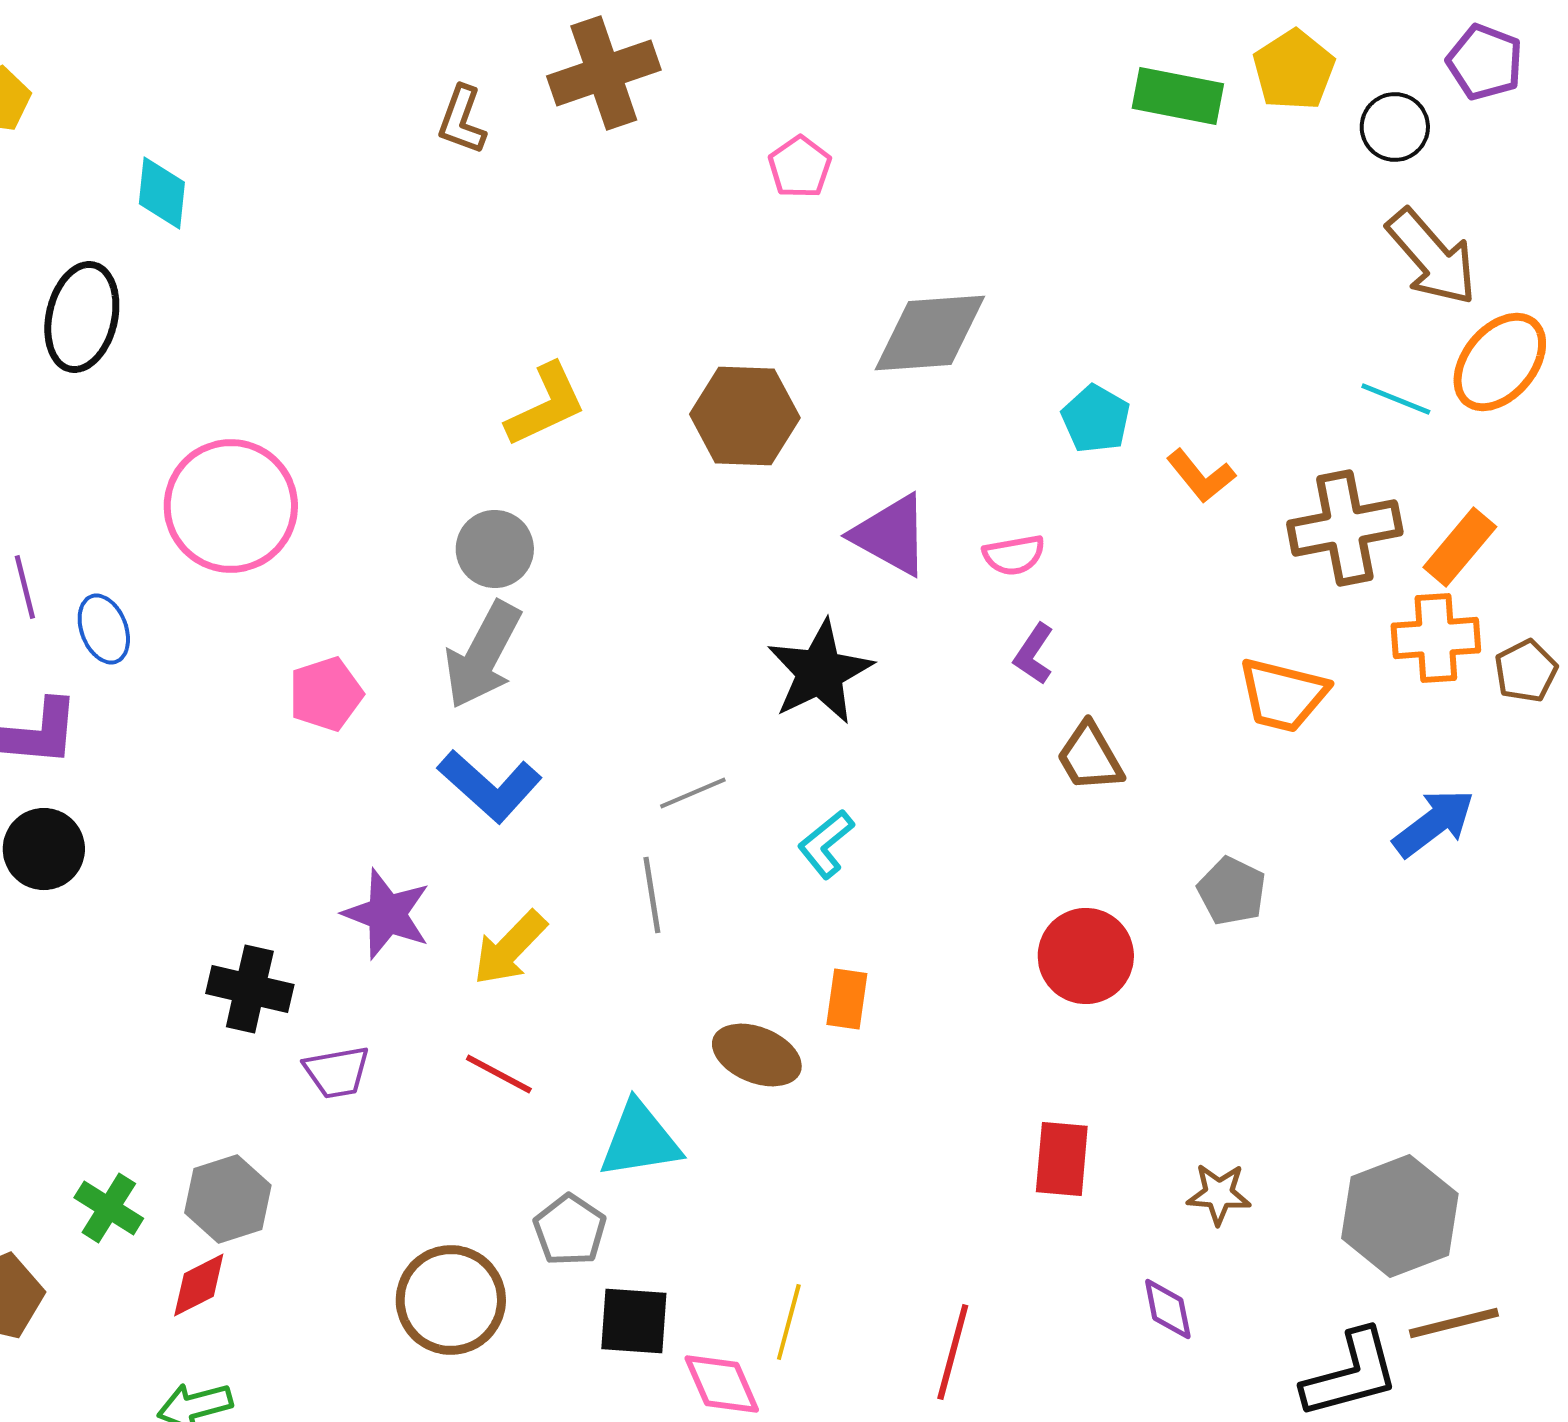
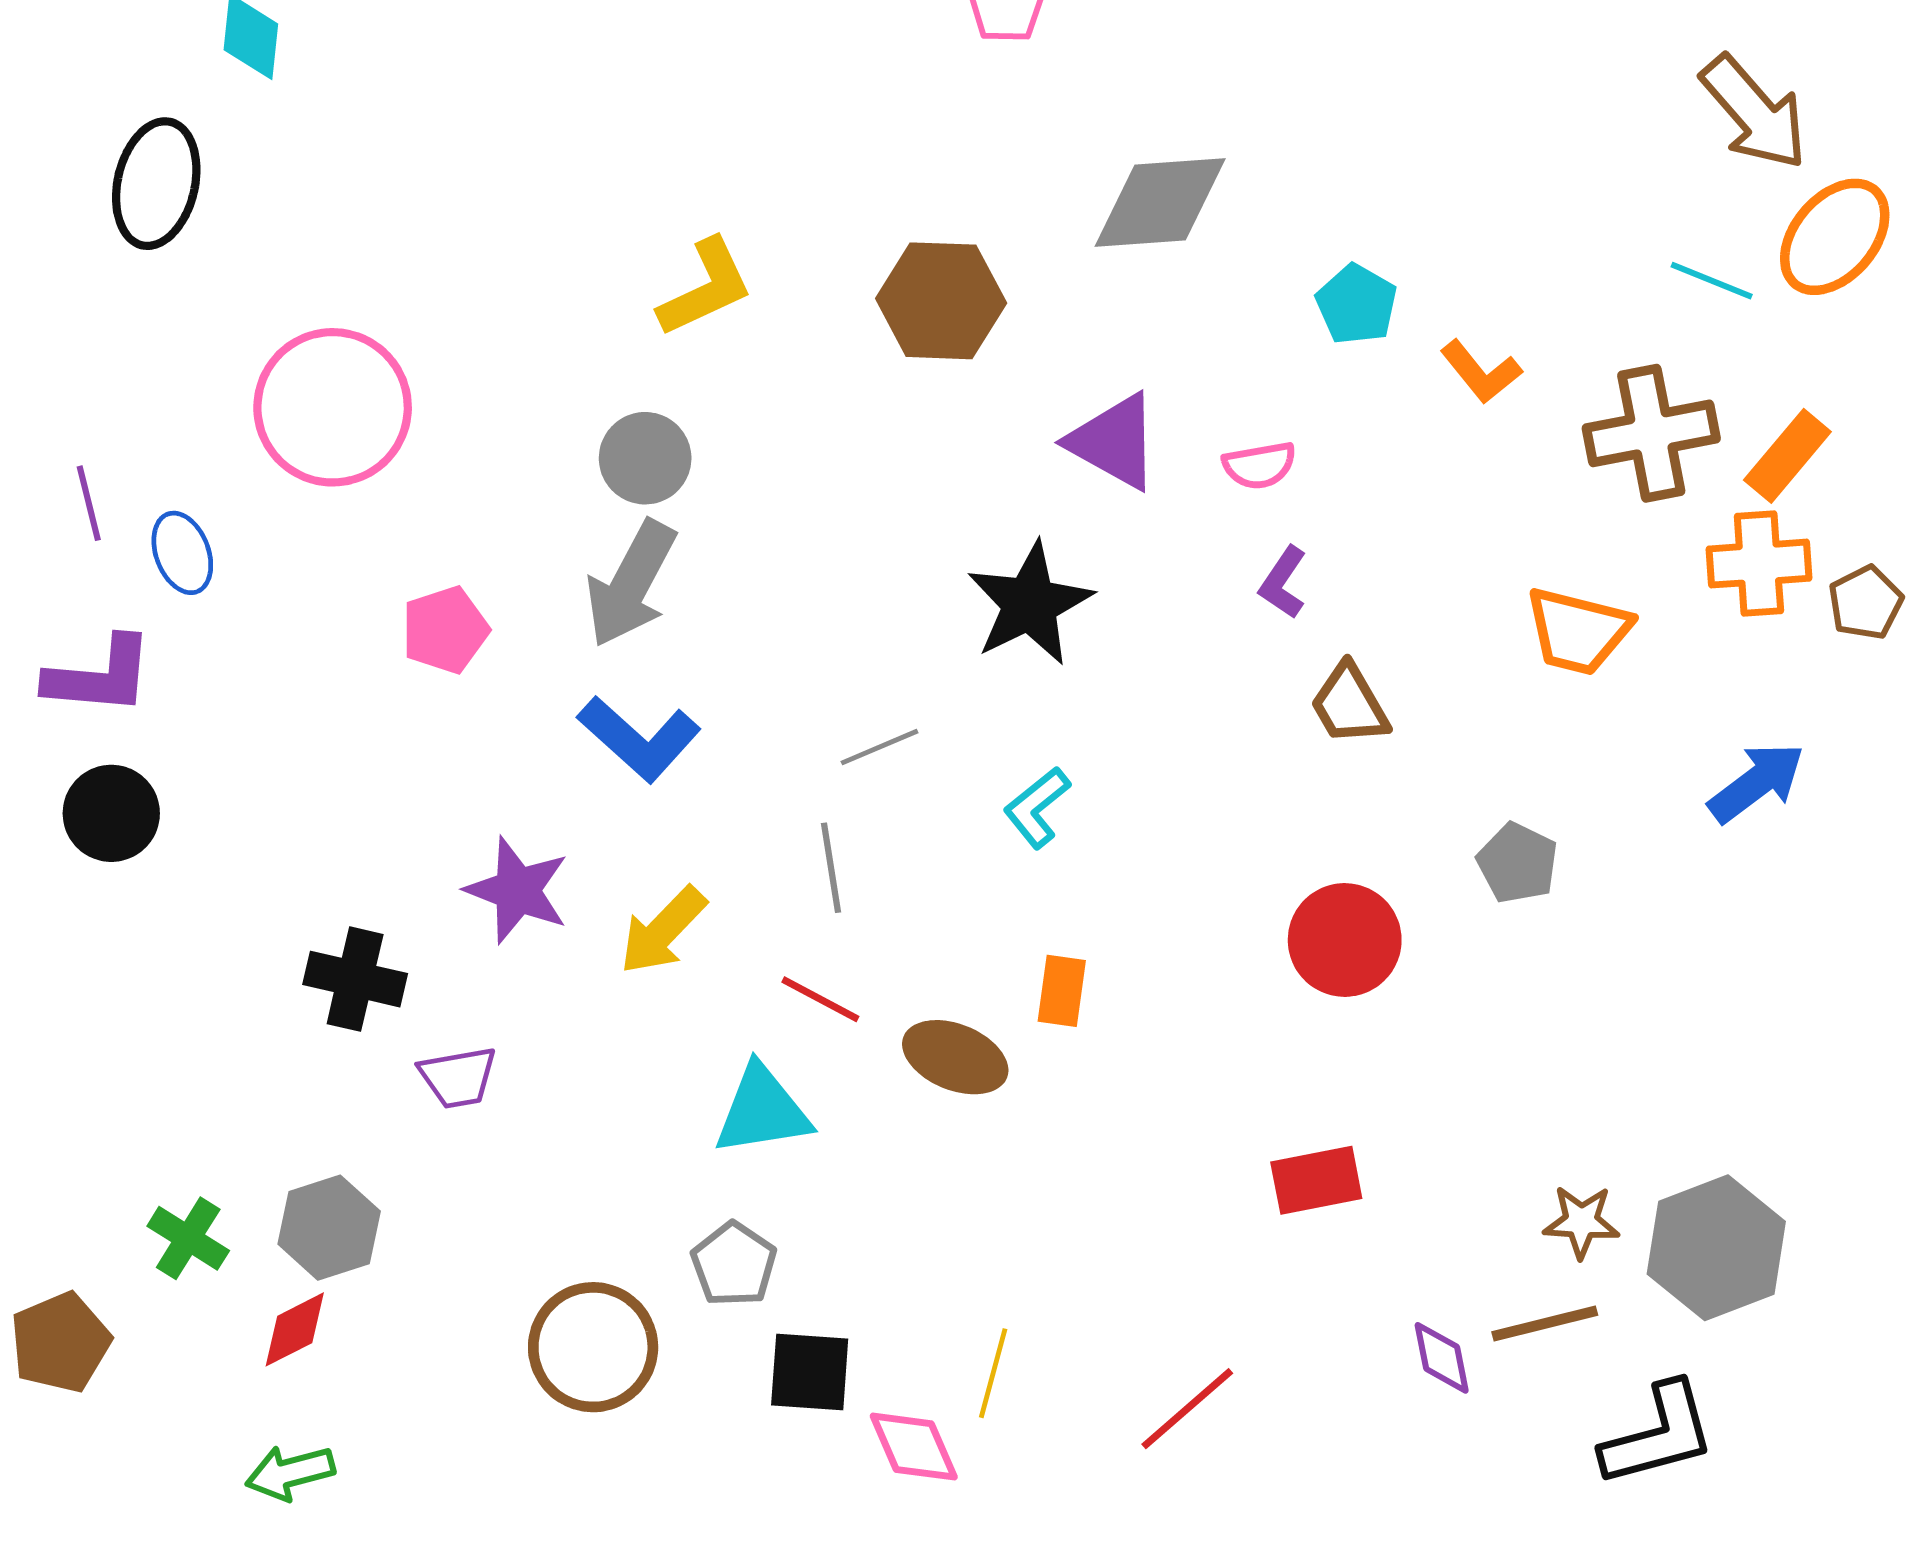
red line: (499, 1074) -> (820, 999), moved
cyan triangle: (640, 1140) -> (762, 1110), moved
red rectangle: (1062, 1159) -> (1316, 1180), turned 74
brown star: (1219, 1194) -> (1581, 1222), moved
brown line: (1454, 1323) -> (1545, 1323), moved
red line: (953, 1352) -> (1187, 1409), turned 34

